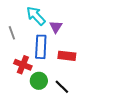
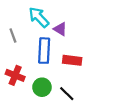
purple triangle: (56, 27) -> (60, 29), turned -32
red cross: (23, 65) -> (15, 75), moved

